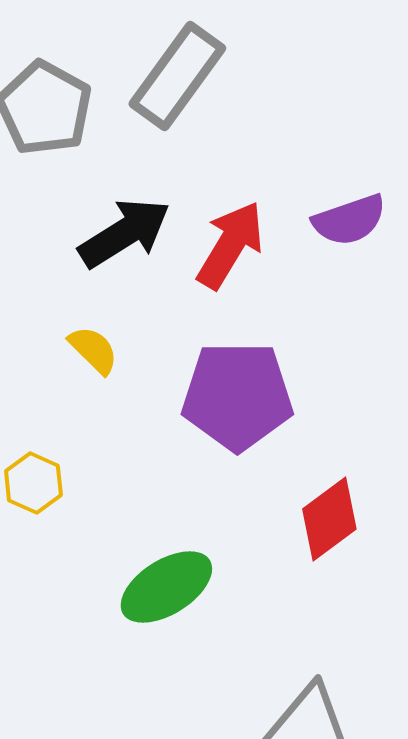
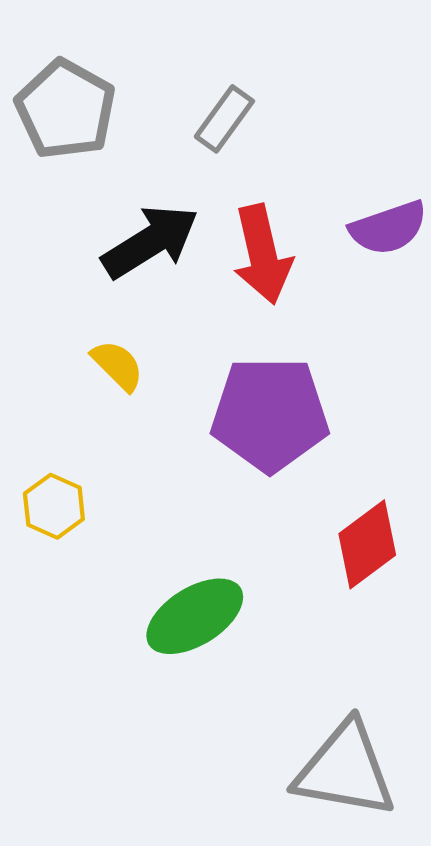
gray rectangle: (177, 76) -> (224, 119), moved, size x0.6
red arrow: (230, 245) -> (262, 254), turned 136

